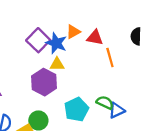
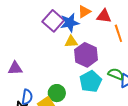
blue star: (56, 43) -> (70, 23), turned -30
purple hexagon: (44, 82) -> (86, 55), moved

